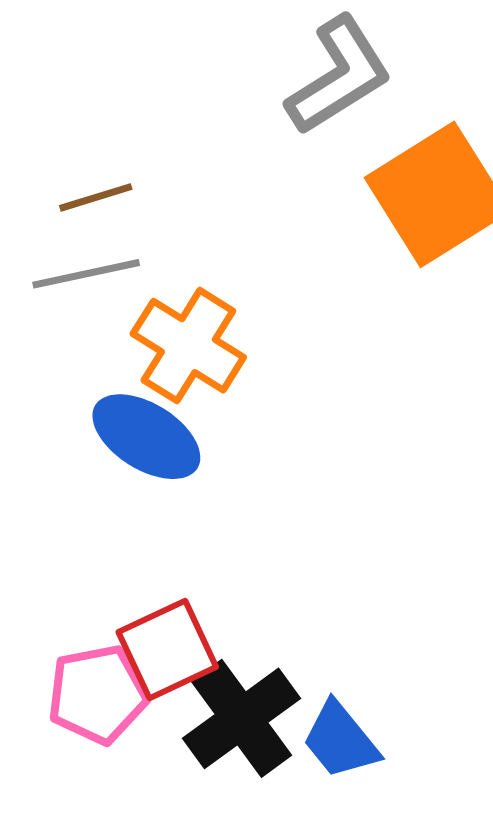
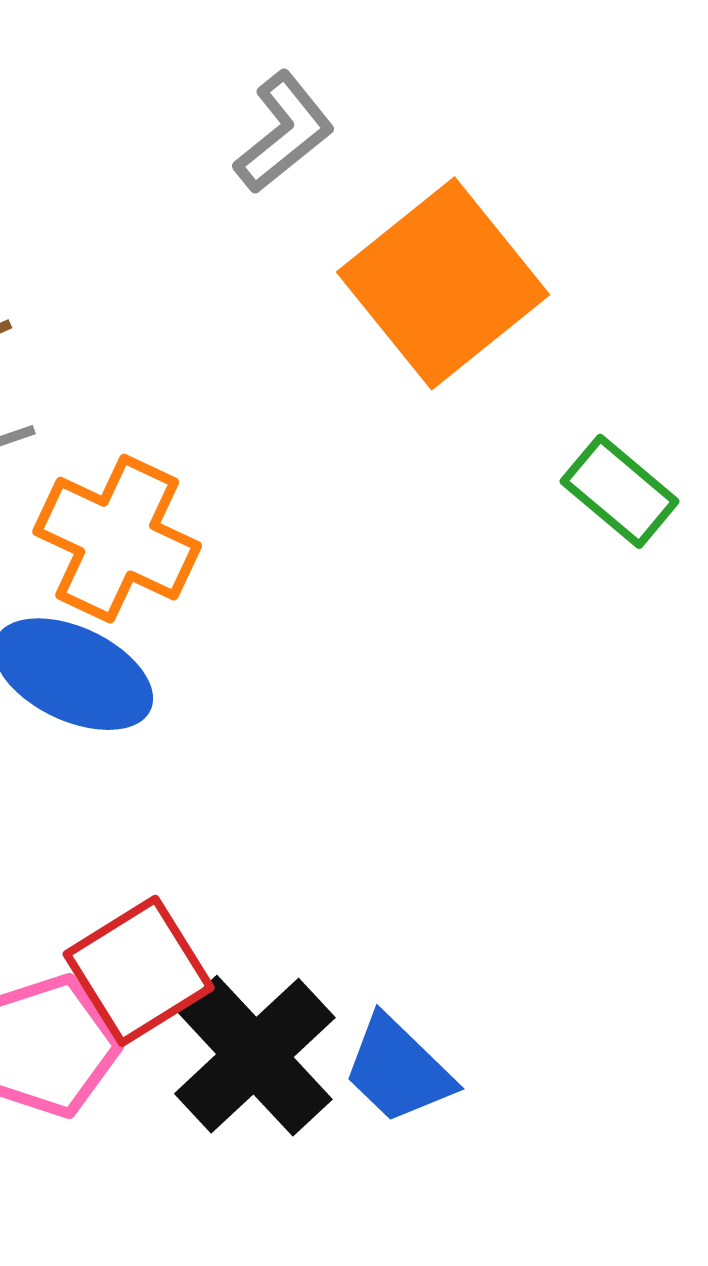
gray L-shape: (339, 76) -> (284, 133), size x0.7

